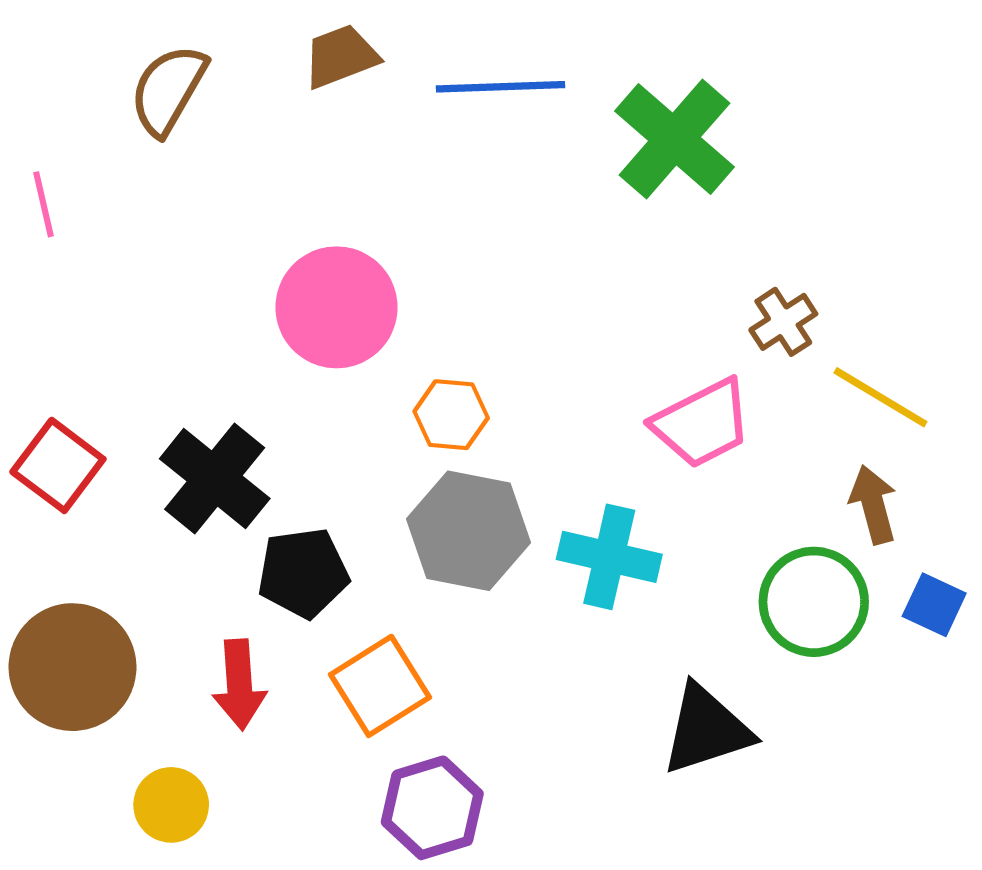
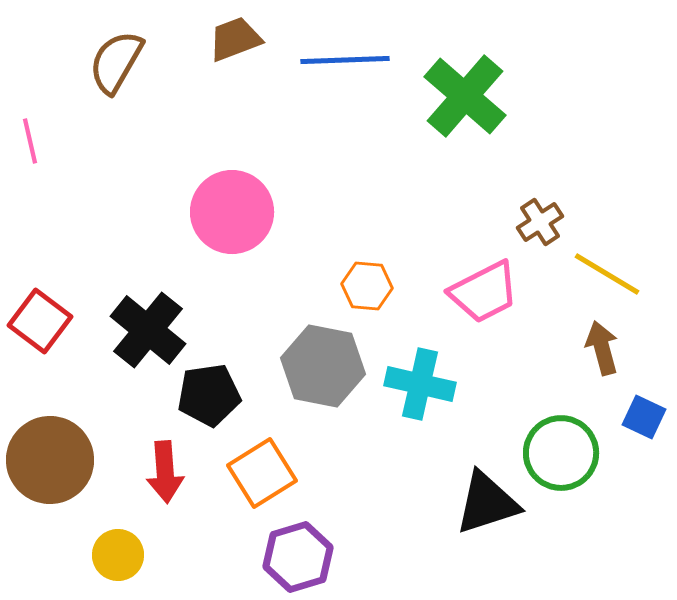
orange hexagon: (451, 415) -> (367, 286), moved
green circle: (814, 602) -> (561, 453), moved

